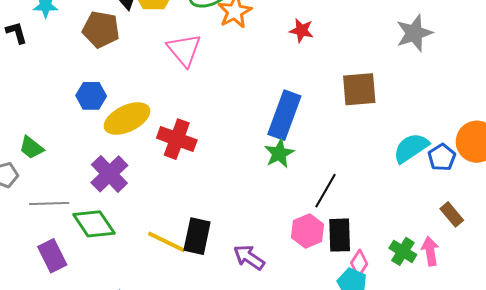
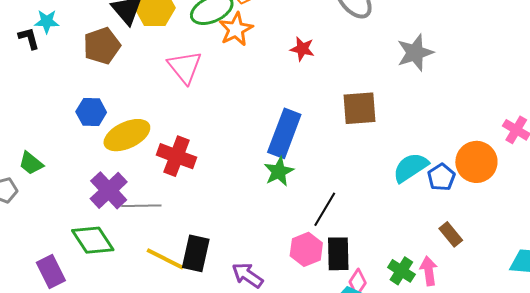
brown pentagon: (101, 29) -> (102, 46), turned -30
black L-shape: (16, 33) -> (29, 38), moved
gray line: (49, 204) -> (141, 206), moved

